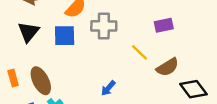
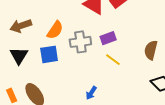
purple rectangle: (164, 25) -> (108, 38), moved
brown semicircle: (168, 67) -> (151, 50), moved, turned 144

